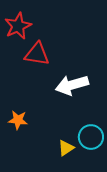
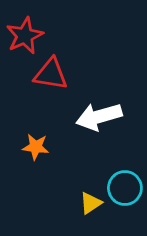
orange star: (18, 120) -> (36, 147), moved

